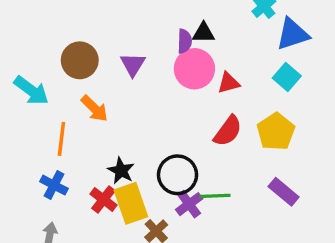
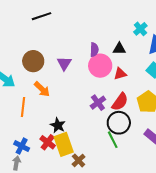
black triangle: (203, 33) -> (119, 49), moved
black circle: (178, 175) -> (119, 123), moved
blue cross: (54, 185) -> (22, 146), moved
green line: (215, 196) -> (113, 140), turned 66
purple cross: (189, 204) -> (98, 103), moved

